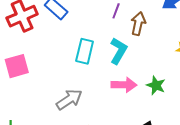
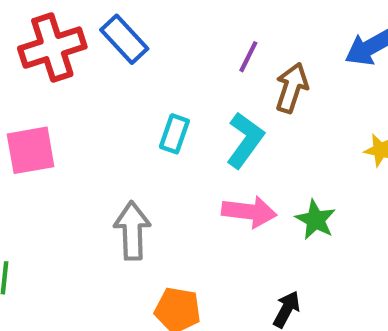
cyan rectangle: (85, 51) -> (174, 134), size x0.7
gray arrow: (69, 99) -> (132, 231), turned -64

